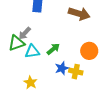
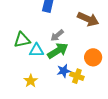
gray arrow: (25, 33) -> (57, 35), moved
green arrow: (53, 49) -> (58, 51), size x1.5

